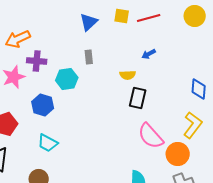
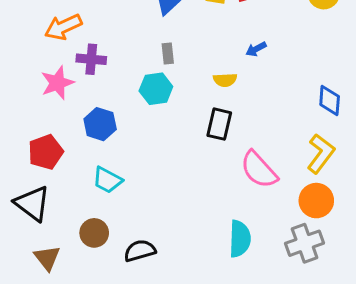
cyan hexagon: (67, 79) -> (156, 89), moved
black rectangle: (138, 98) -> (219, 124), moved
orange circle: (178, 154) -> (316, 201), moved

